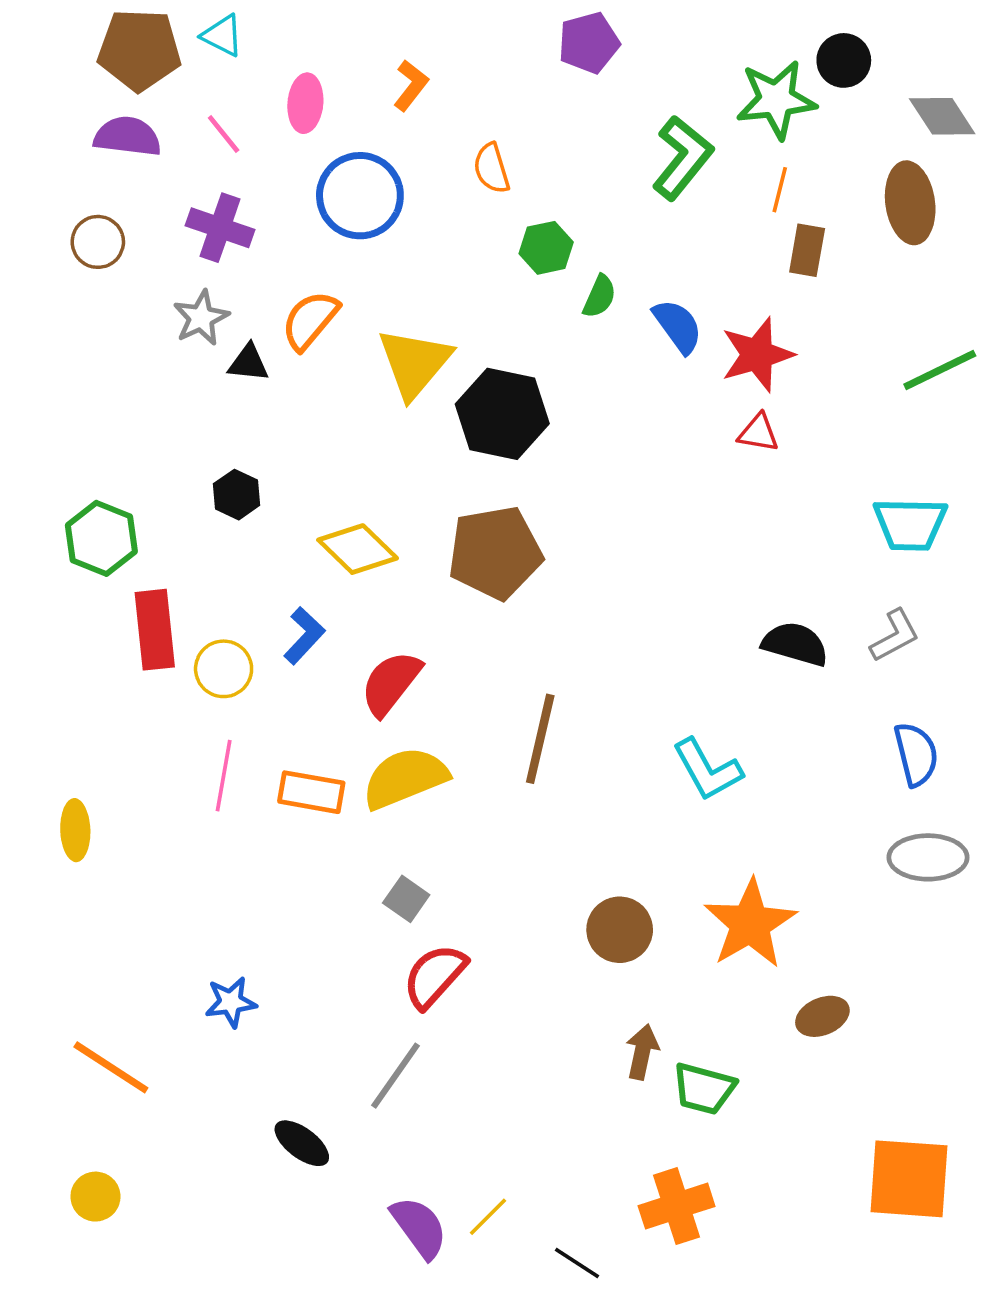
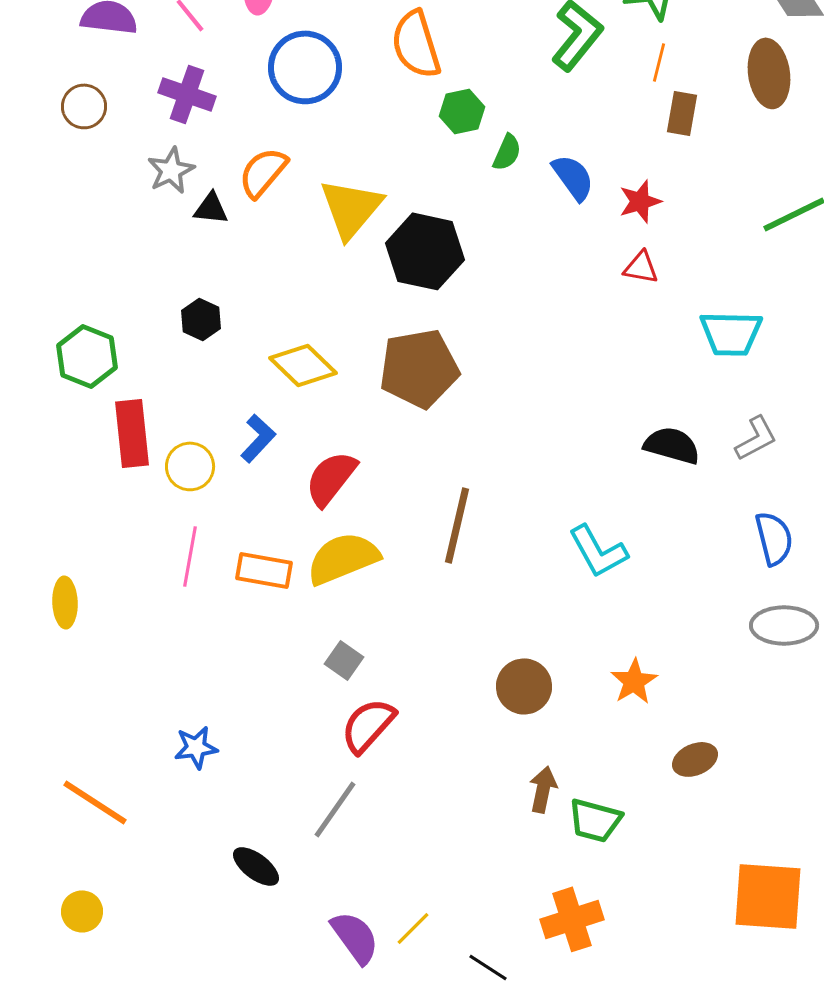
orange semicircle: (492, 168) -> (416, 44), size x1.6
red star: (757, 355) -> (640, 201), size x0.7
cyan trapezoid: (910, 524) -> (731, 333), moved
orange star: (750, 924) -> (634, 681), size x0.6

